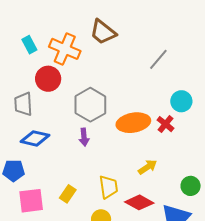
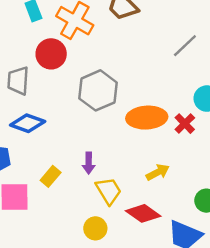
purple arrow: (84, 137) -> (89, 163), moved
yellow trapezoid: (108, 187) -> (109, 191), turned -30
yellow rectangle: (68, 194) -> (51, 176), moved

